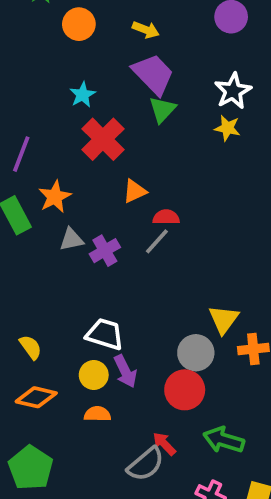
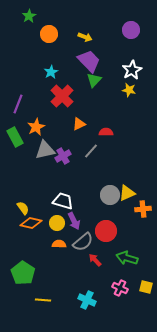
red semicircle: (166, 217) -> (106, 132), moved
gray triangle: (71, 239) -> (45, 150), size x1.5
yellow triangle: (224, 319) -> (127, 193), turned 30
gray circle: (196, 353) -> (110, 195), moved
orange diamond: (36, 397) -> (31, 223), moved
gray semicircle: (146, 464) -> (83, 242), moved

